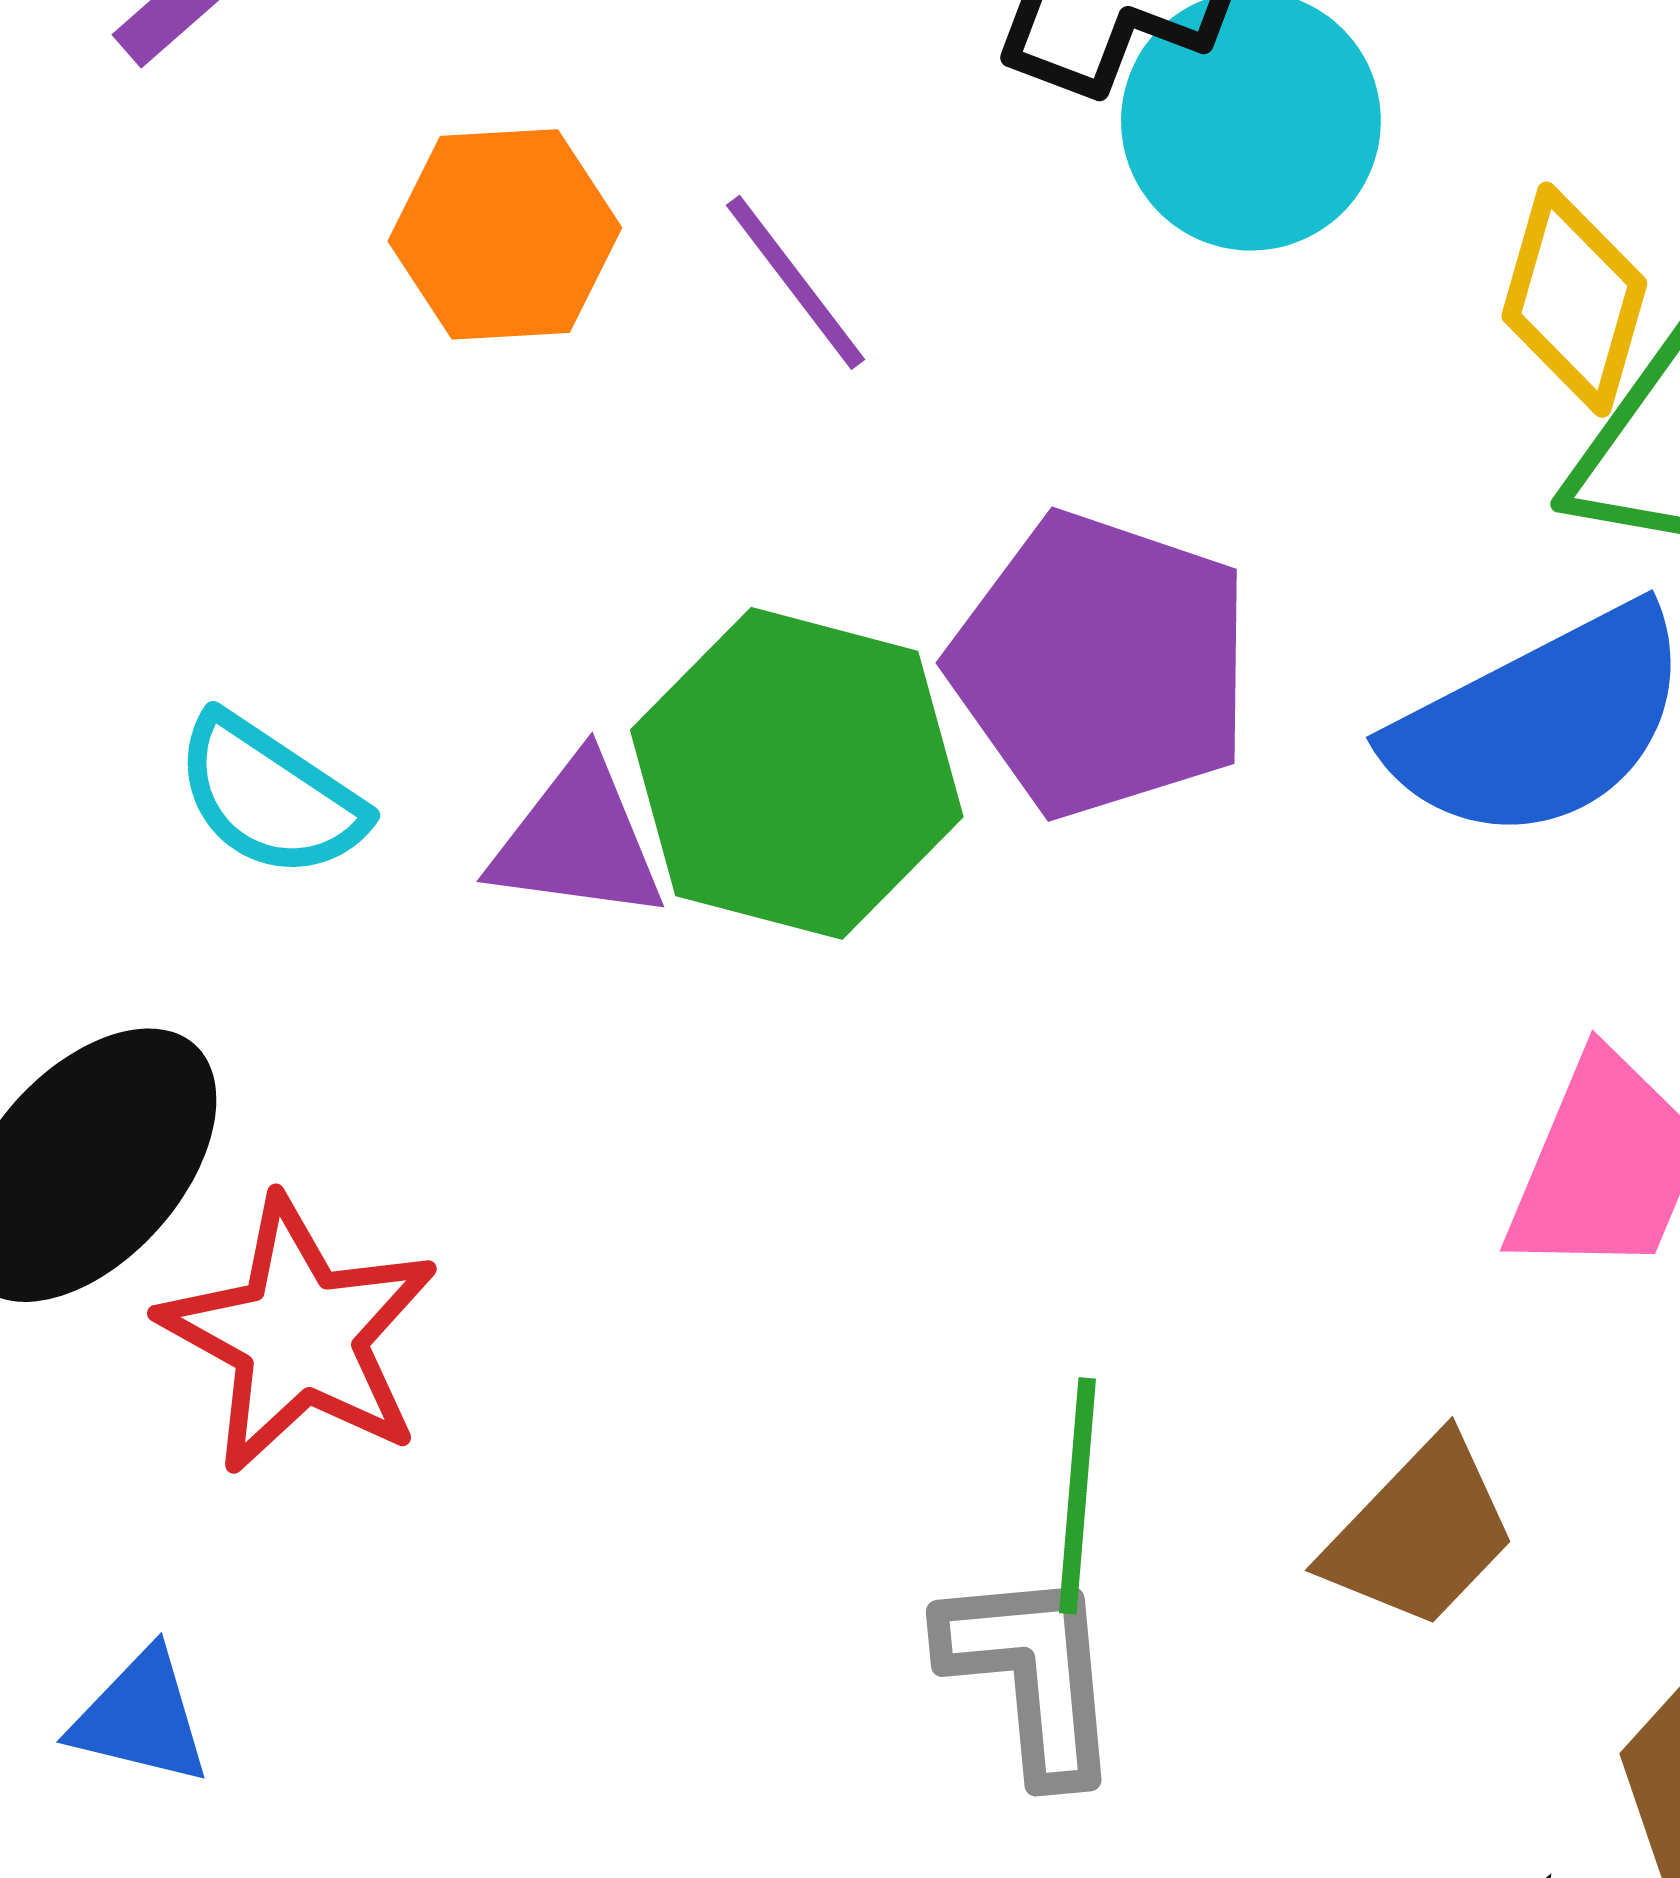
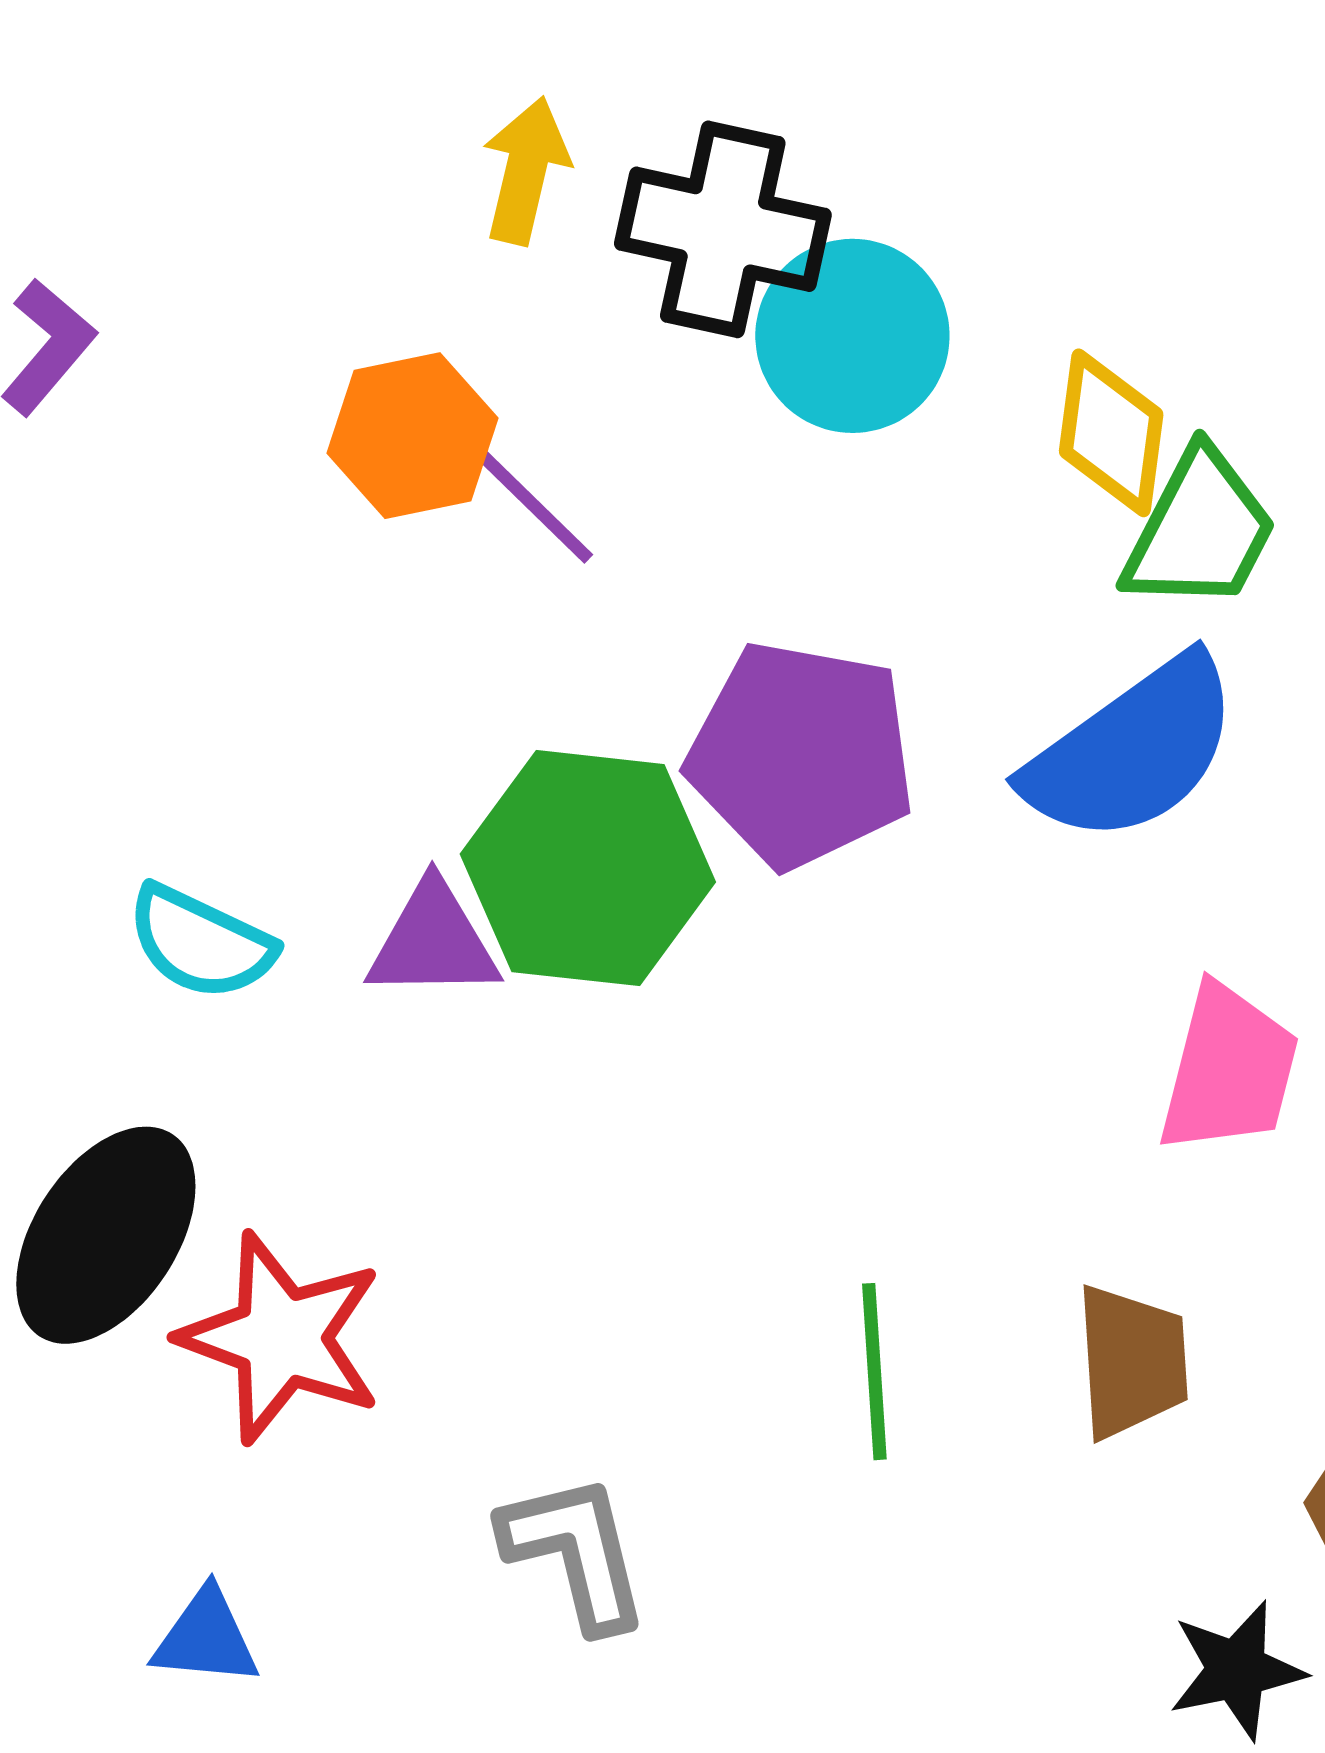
orange hexagon: (505, 234) -> (412, 436), moved
brown trapezoid: (1420, 1533) -> (1132, 1361), turned -39
gray L-shape: (1032, 1674) -> (575, 1552), moved

